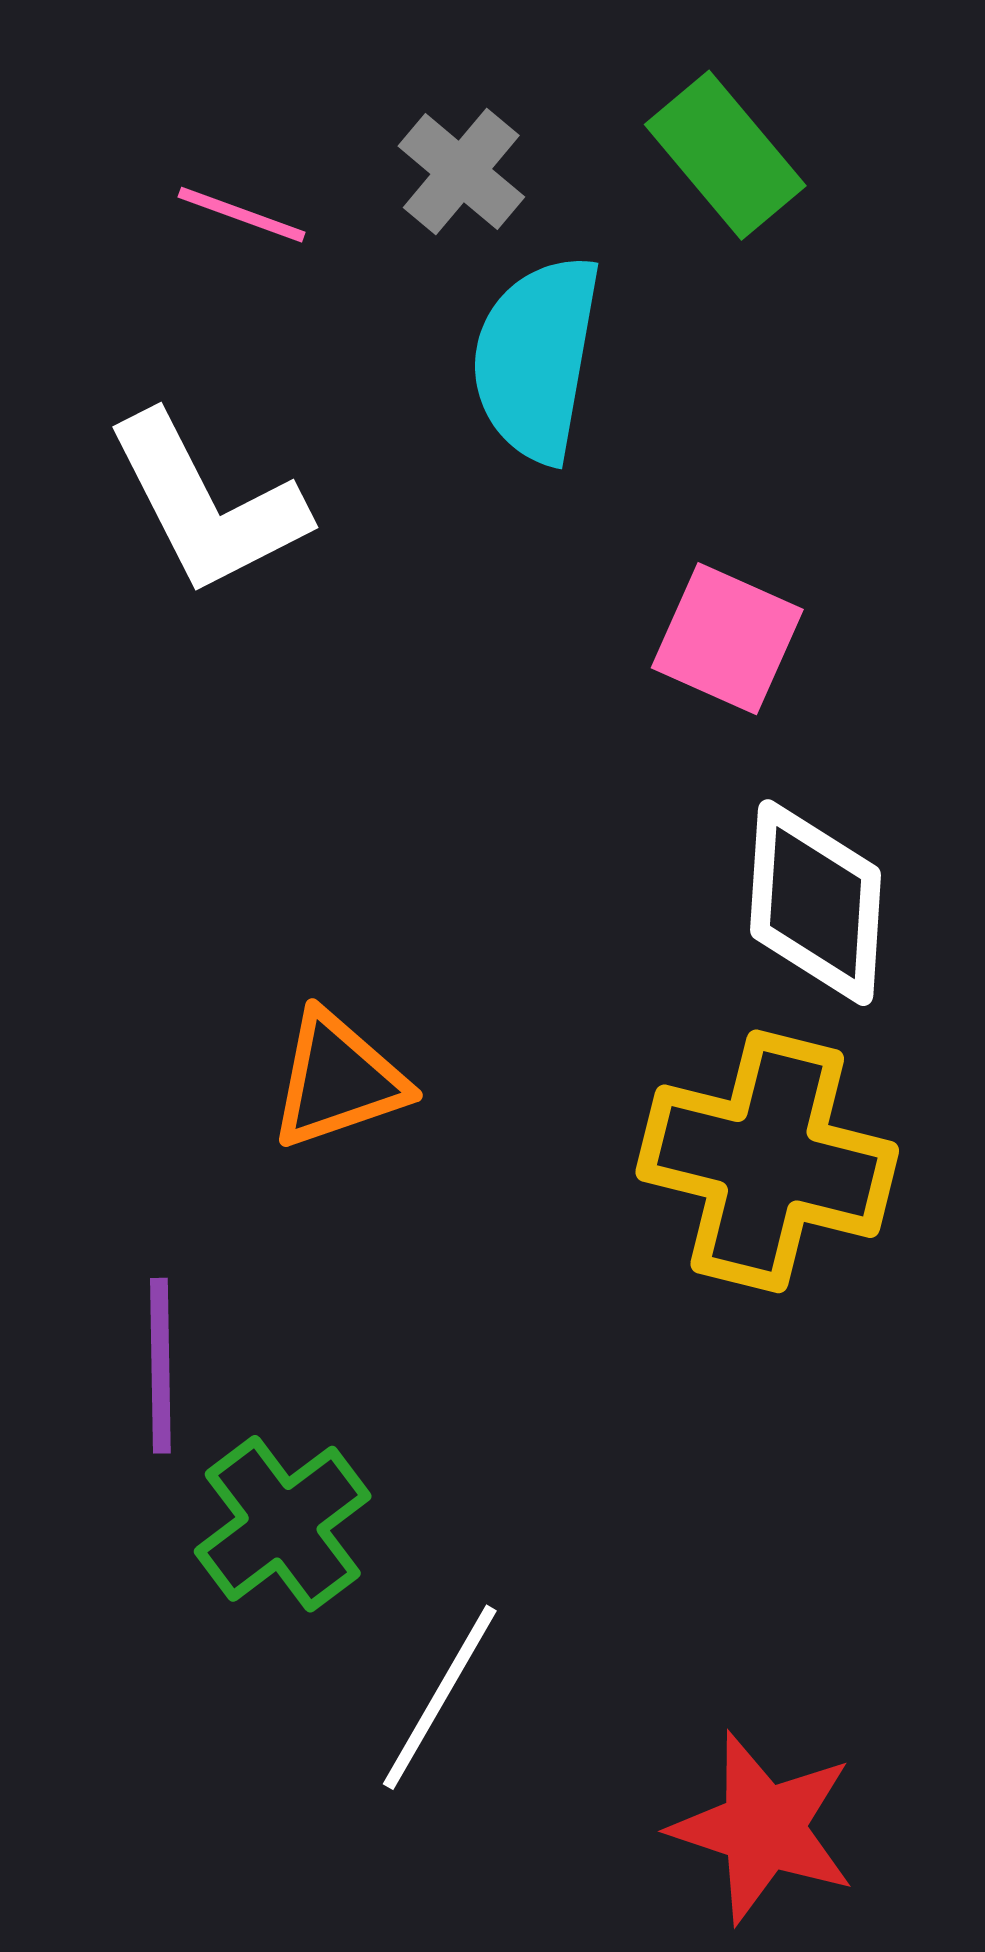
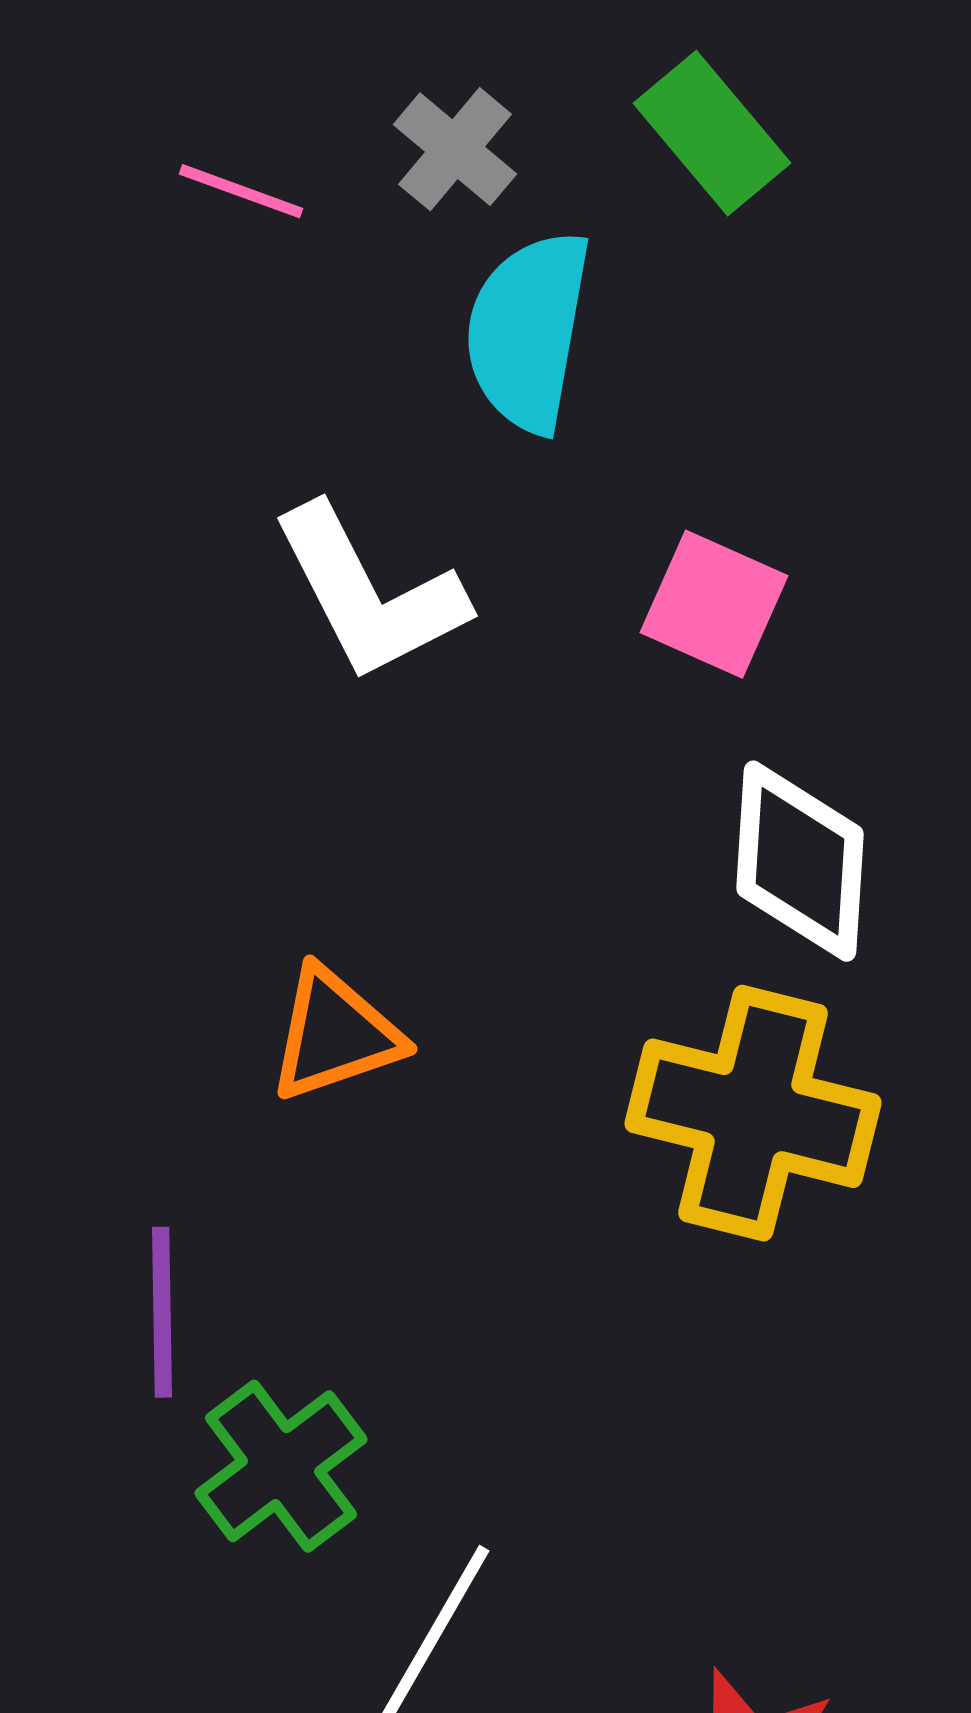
white L-shape: (207, 504) -> (369, 593), moved

